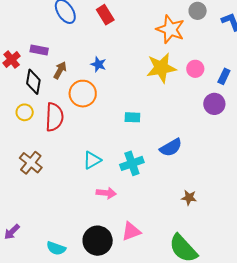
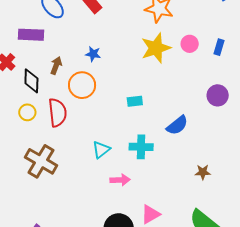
purple rectangle: (39, 50) -> (31, 35), moved, size x1.4
purple circle: (214, 104) -> (218, 95), moved
brown cross: (31, 163) -> (41, 161), size x1.4
cyan cross: (132, 163) -> (141, 147), turned 30

